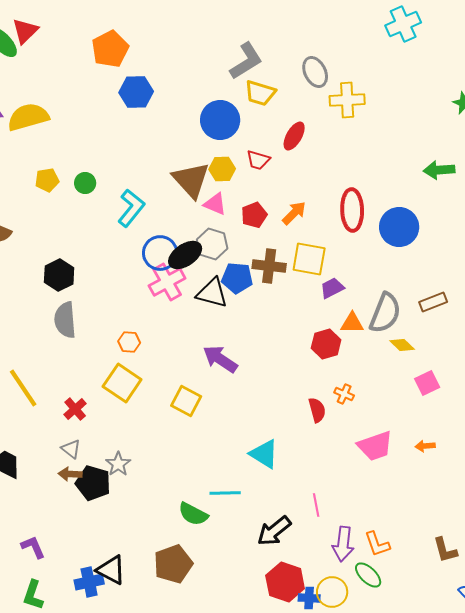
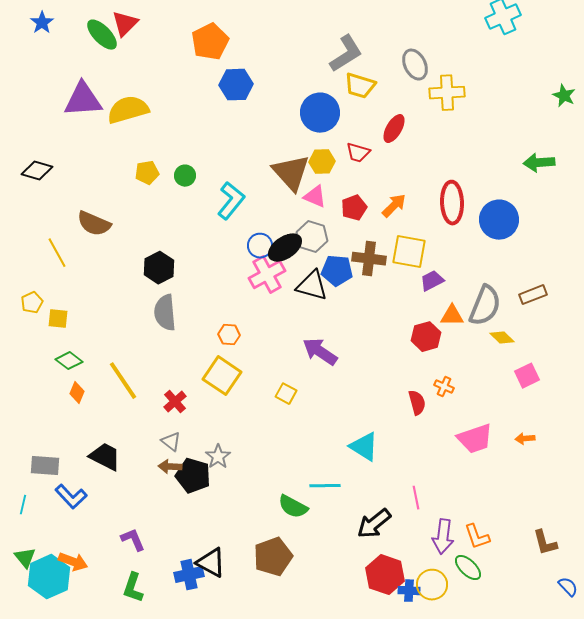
blue circle: (160, 253) -> (260, 246), size x0.7
yellow square: (186, 401) -> (286, 394), size x0.7

